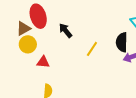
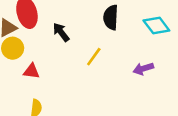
black semicircle: (122, 42) -> (111, 17), moved

